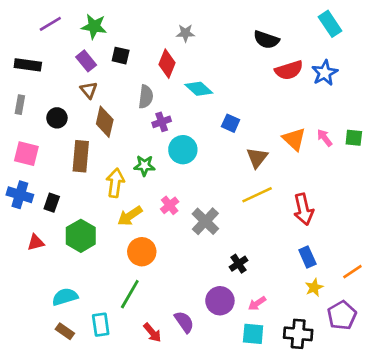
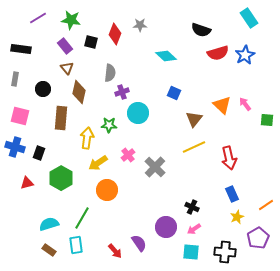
red diamond: (167, 64) -> (115, 34), moved
cyan diamond: (199, 89) -> (166, 56), moved
green square: (354, 138) -> (267, 120), moved
black cross: (239, 264) -> (192, 207), moved, turned -32
green line: (130, 294) -> (82, 218), moved

